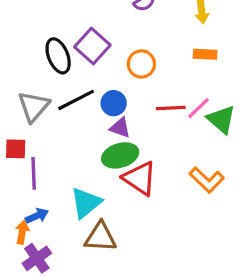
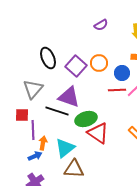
purple square: (92, 46) -> (76, 66), moved
black line: (76, 100) -> (57, 111), moved, turned 45
blue circle: (114, 103) -> (122, 73), moved
purple triangle: (120, 128) -> (69, 97), moved, size x1.6
orange arrow: (22, 232) -> (43, 143), moved

